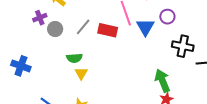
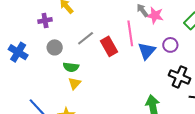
gray circle: (55, 29) -> (55, 47), moved
red rectangle: (108, 30) -> (109, 46), turned 36
blue cross: (21, 66) -> (18, 52), moved

